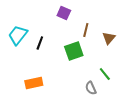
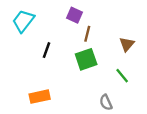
brown line: (86, 30) -> (87, 34), moved
cyan trapezoid: (18, 35) -> (23, 21), moved
green line: (105, 74) -> (122, 76), moved

